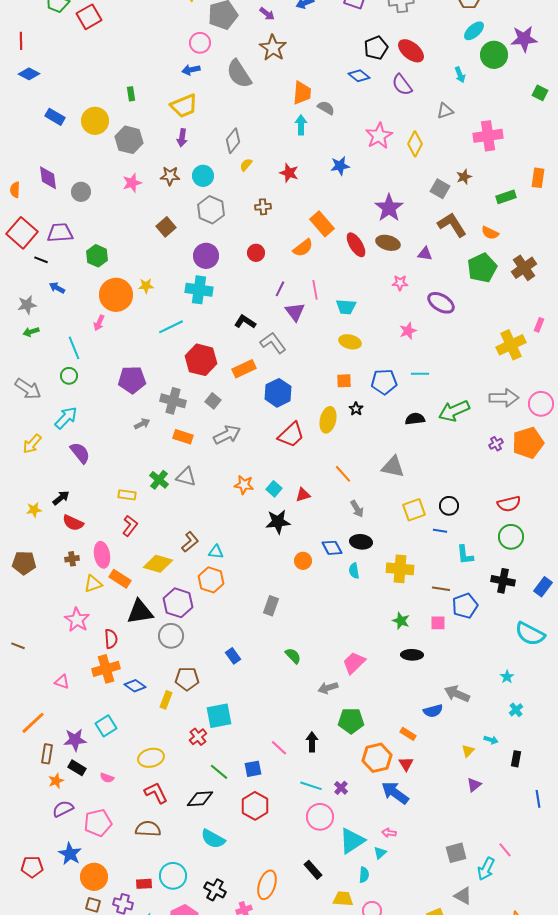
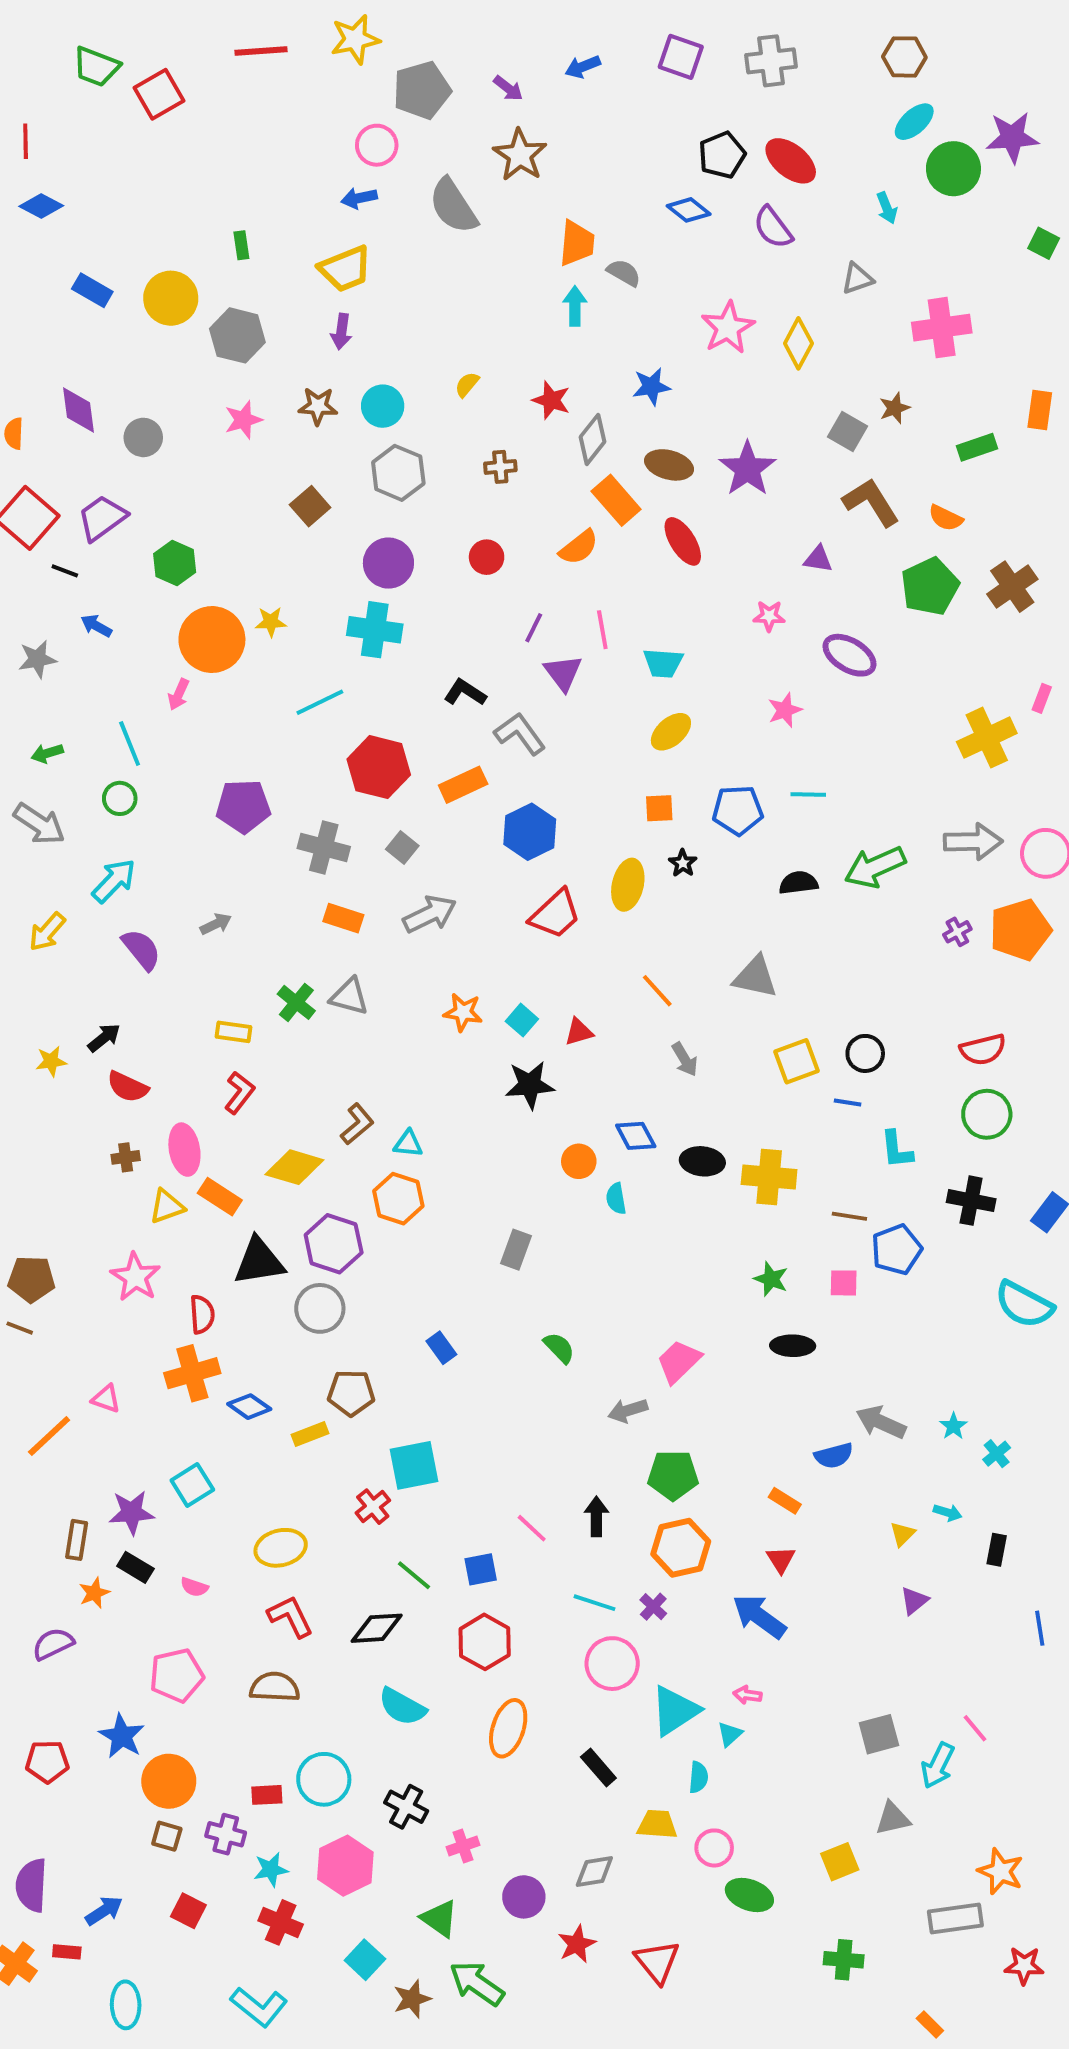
gray diamond: (233, 141) -> (593, 439), moved
purple trapezoid: (60, 233) -> (102, 518), turned -32
brown ellipse: (388, 243) -> (669, 465), moved
green arrow: (31, 332) -> (47, 753), moved
yellow ellipse: (350, 342) -> (671, 732), turned -55
gray arrow: (142, 424) -> (216, 924), moved
black ellipse: (361, 542) -> (702, 1161), moved
brown pentagon: (24, 563) -> (31, 1279), moved
cyan semicircle: (354, 571) -> (616, 1199), moved
cyan star: (507, 677) -> (953, 1426), moved
yellow rectangle: (166, 700) -> (310, 1434), turned 48
orange line: (33, 723) -> (49, 1436), moved
orange hexagon: (377, 758) -> (681, 1548), moved
purple semicircle: (63, 809) -> (53, 1644), moved
orange ellipse: (267, 885) -> (508, 1728), moved
gray triangle: (463, 896) -> (893, 1818), turned -42

